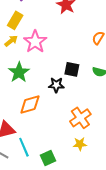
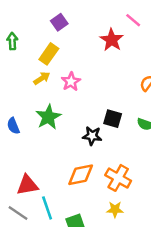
pink star: (35, 42) -> (71, 82), size x0.7
orange diamond: (30, 104) -> (81, 175), moved
orange cross: (80, 118) -> (118, 178), turned -30

